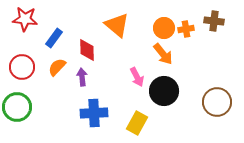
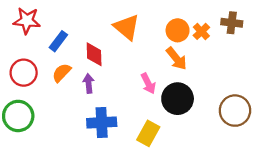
orange cross: (186, 29) -> (201, 31), turned -35

